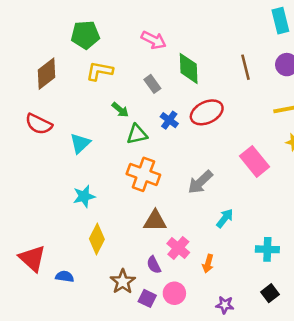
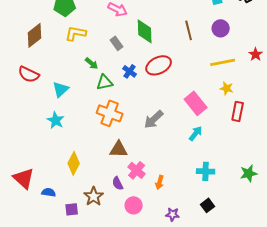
cyan star: (84, 196) -> (56, 120), moved, turned -30
cyan arrow: (225, 218) -> (196, 133), moved
purple square: (147, 298) -> (72, 209), moved, turned -32

